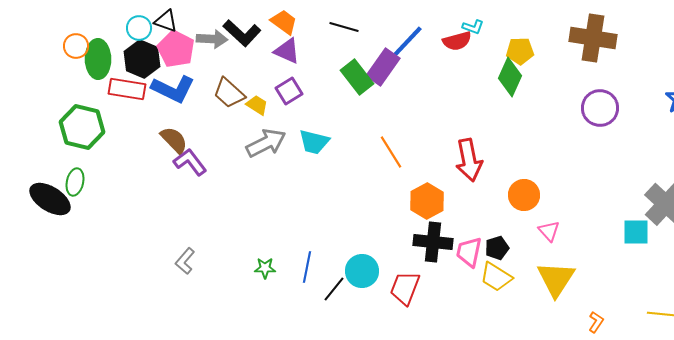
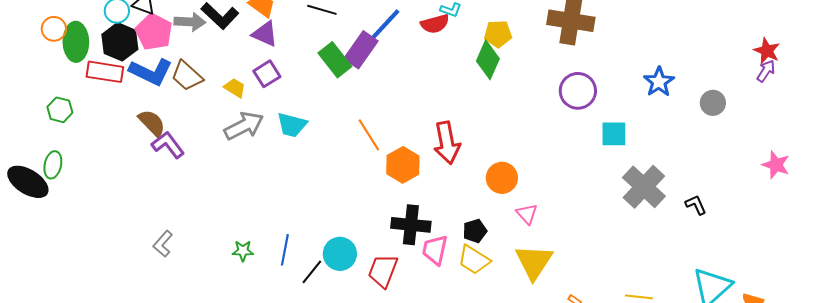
brown trapezoid: (229, 93) -> (187, 76), moved
green hexagon: (82, 127) -> (60, 110), size x0.6
orange hexagon: (427, 201) -> (403, 165), moved
cyan square: (636, 232) -> (614, 134), moved
pink trapezoid: (469, 252) -> (435, 250), moved

